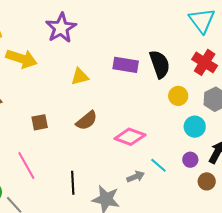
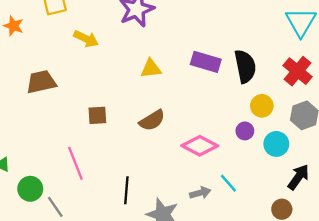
yellow arrow: (22, 59) -> (86, 39), size x0.7
purple circle: (190, 160) -> (245, 131), moved

